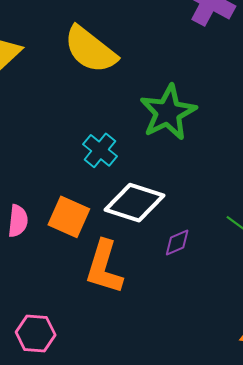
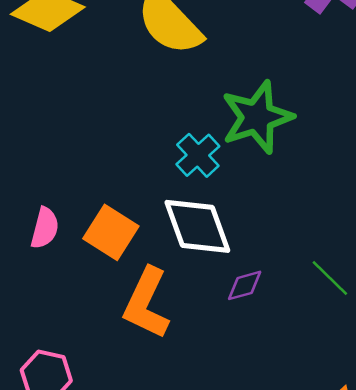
cyan cross: (100, 150) -> (198, 155), moved
white diamond: (135, 203) -> (197, 226), turned 44

